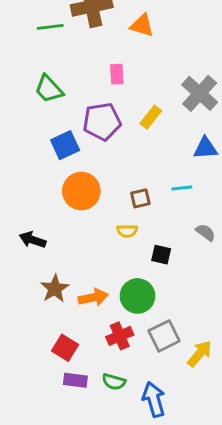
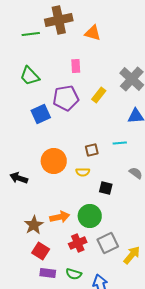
orange circle: (81, 191) -> (54, 161), moved
brown star: (55, 289) -> (34, 225), moved

